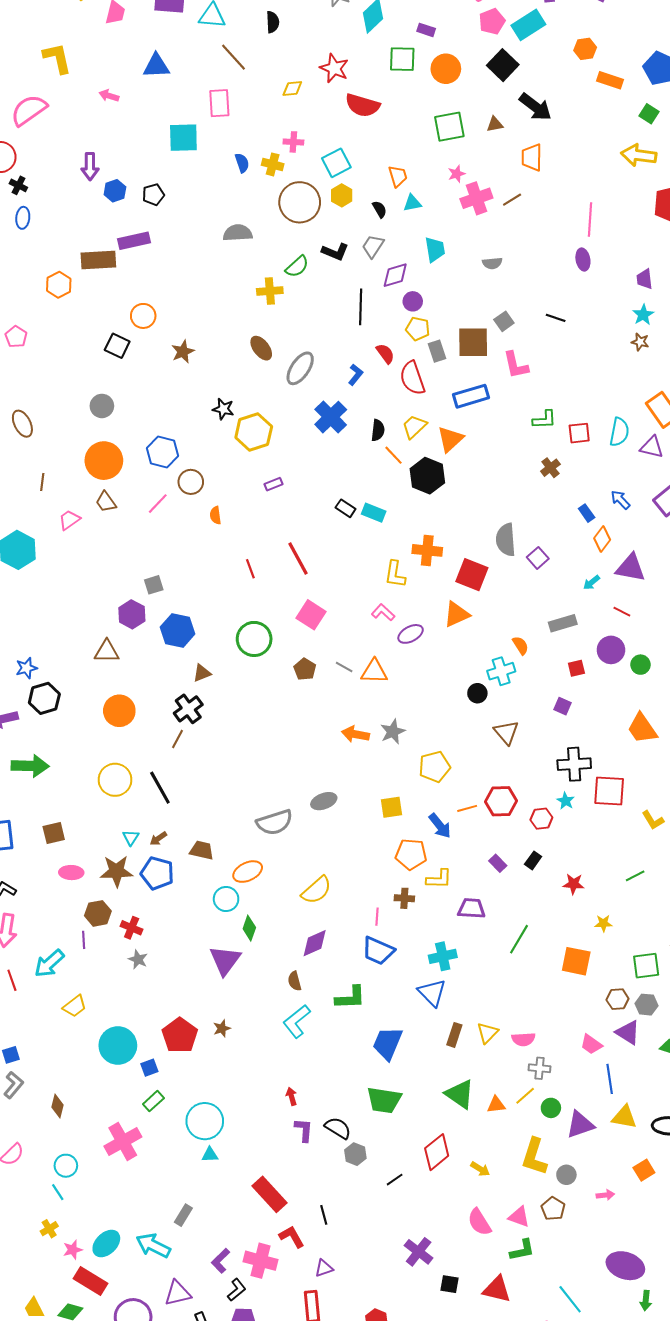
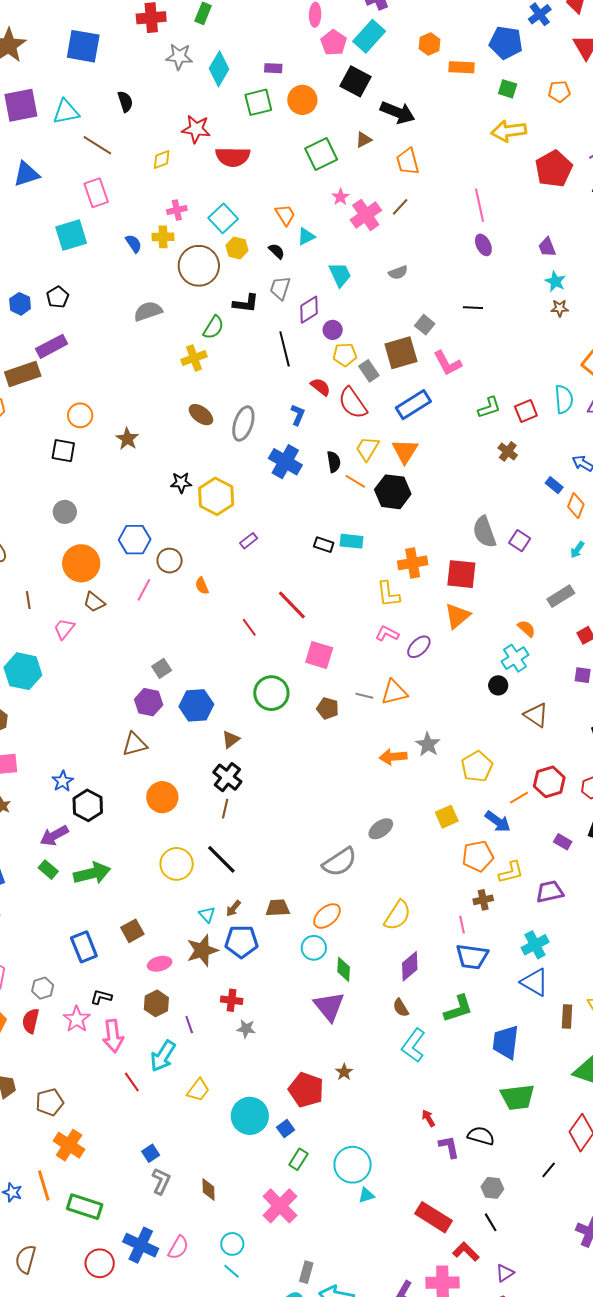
brown hexagon: (98, 913) -> (156, 1003), moved
gray hexagon: (355, 1154) -> (492, 1188), moved
gray rectangle: (183, 1215) -> (306, 1272), moved

